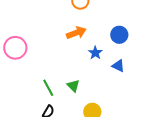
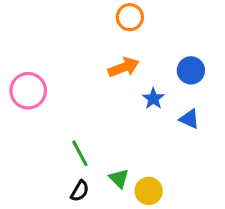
green triangle: (73, 86) -> (119, 178), moved

